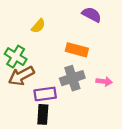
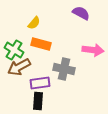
orange rectangle: (77, 50) -> (41, 44), moved
gray cross: (72, 78) -> (64, 69), turned 30
pink arrow: (104, 82) -> (93, 50), moved, size x1.5

